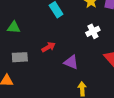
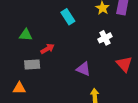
red arrow: (48, 47) -> (47, 49), moved

